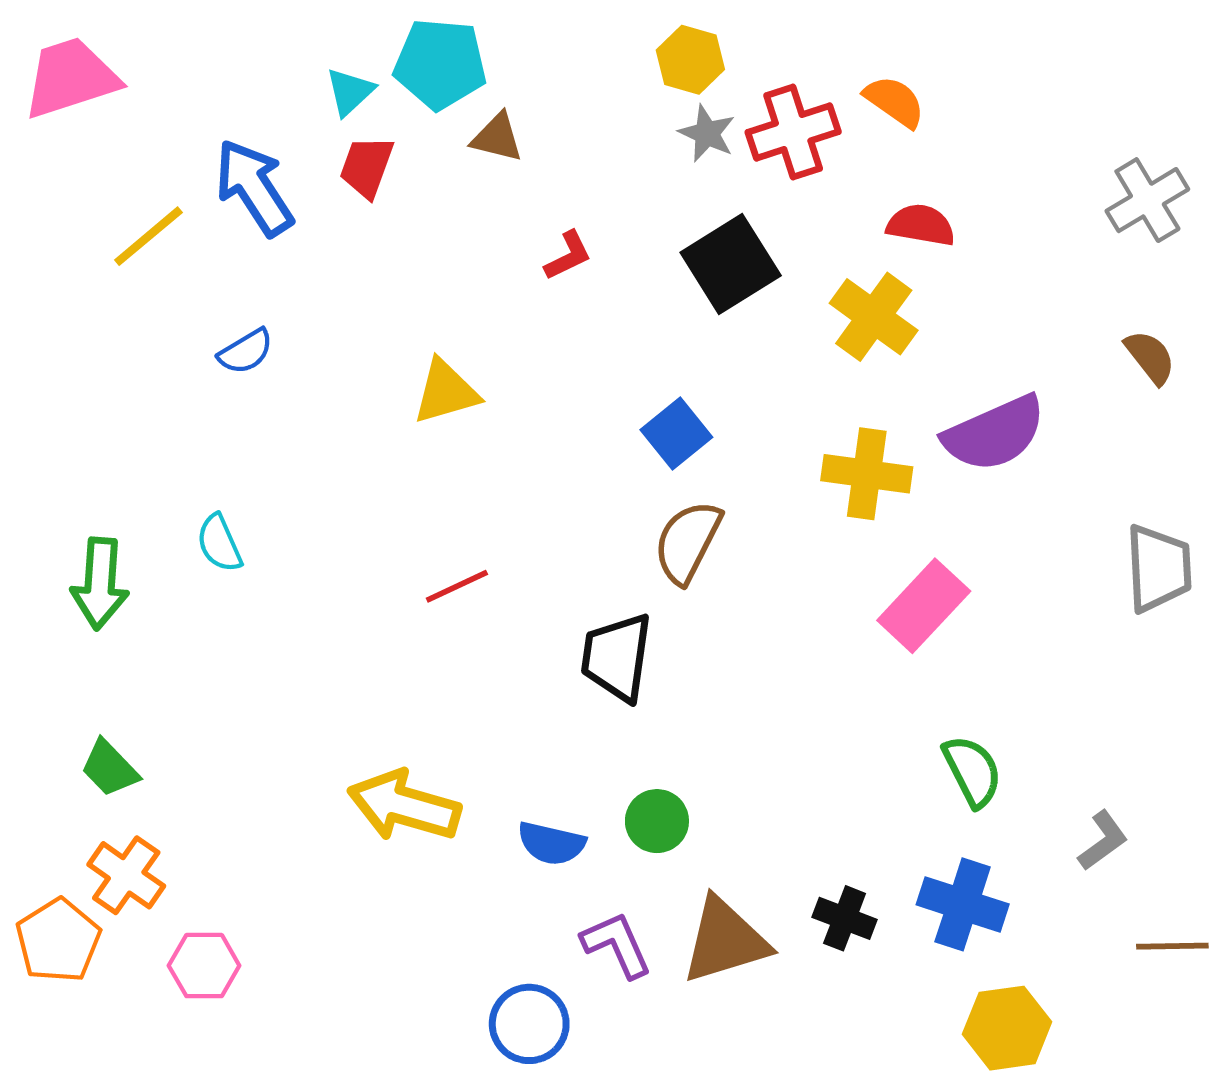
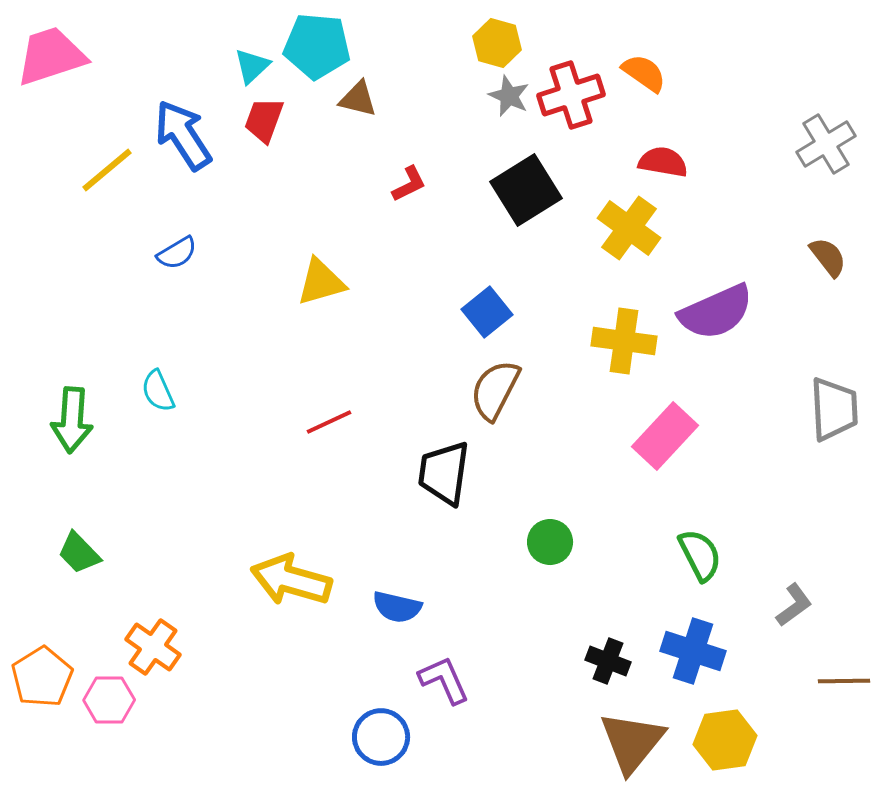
green circle: (657, 821) -> (550, 542), moved
orange cross: (126, 875) -> (153, 647), moved
brown triangle: (725, 941) -> (632, 742), moved, turned -34
pink hexagon: (204, 966) -> (109, 700), moved

